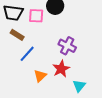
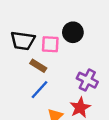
brown rectangle: (17, 35) -> (38, 66), moved

